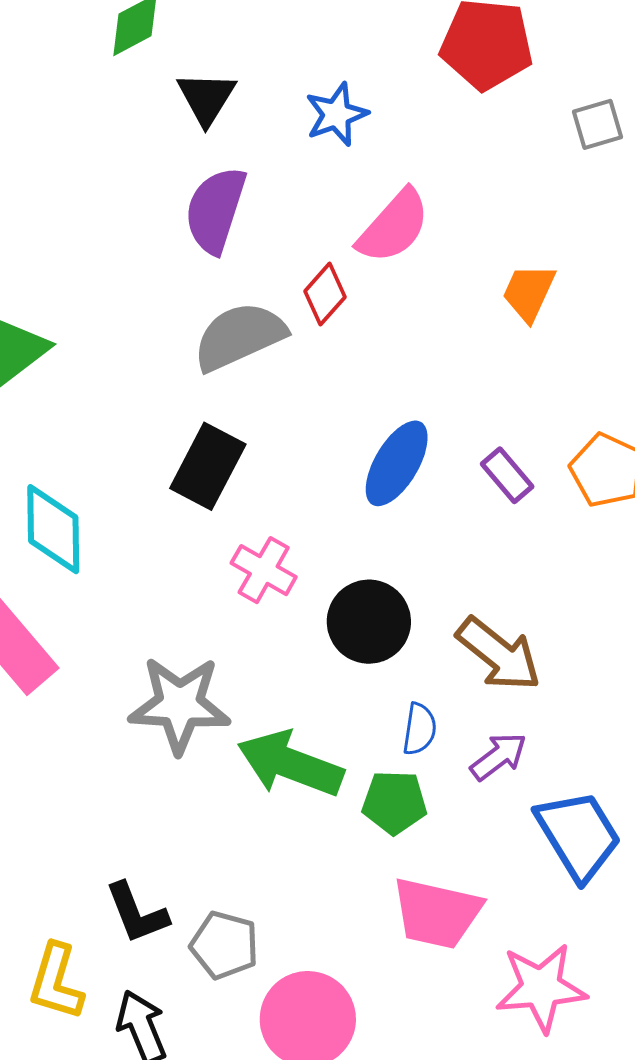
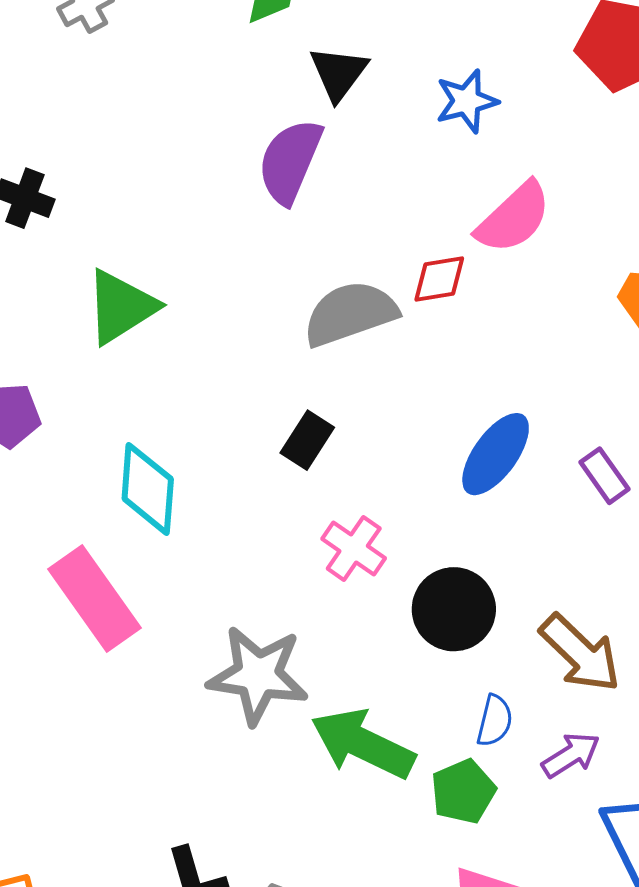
purple semicircle: (215, 210) -> (290, 161), moved
red diamond: (325, 294) -> (439, 279), turned 34
black rectangle: (208, 466) -> (307, 440), size x0.7
green pentagon: (394, 802) -> (463, 791), turned -30

